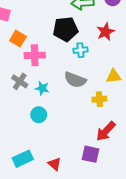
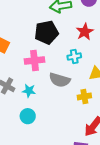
cyan cross: (80, 50) -> (74, 57), moved
pink cross: (35, 55) -> (34, 61), moved

